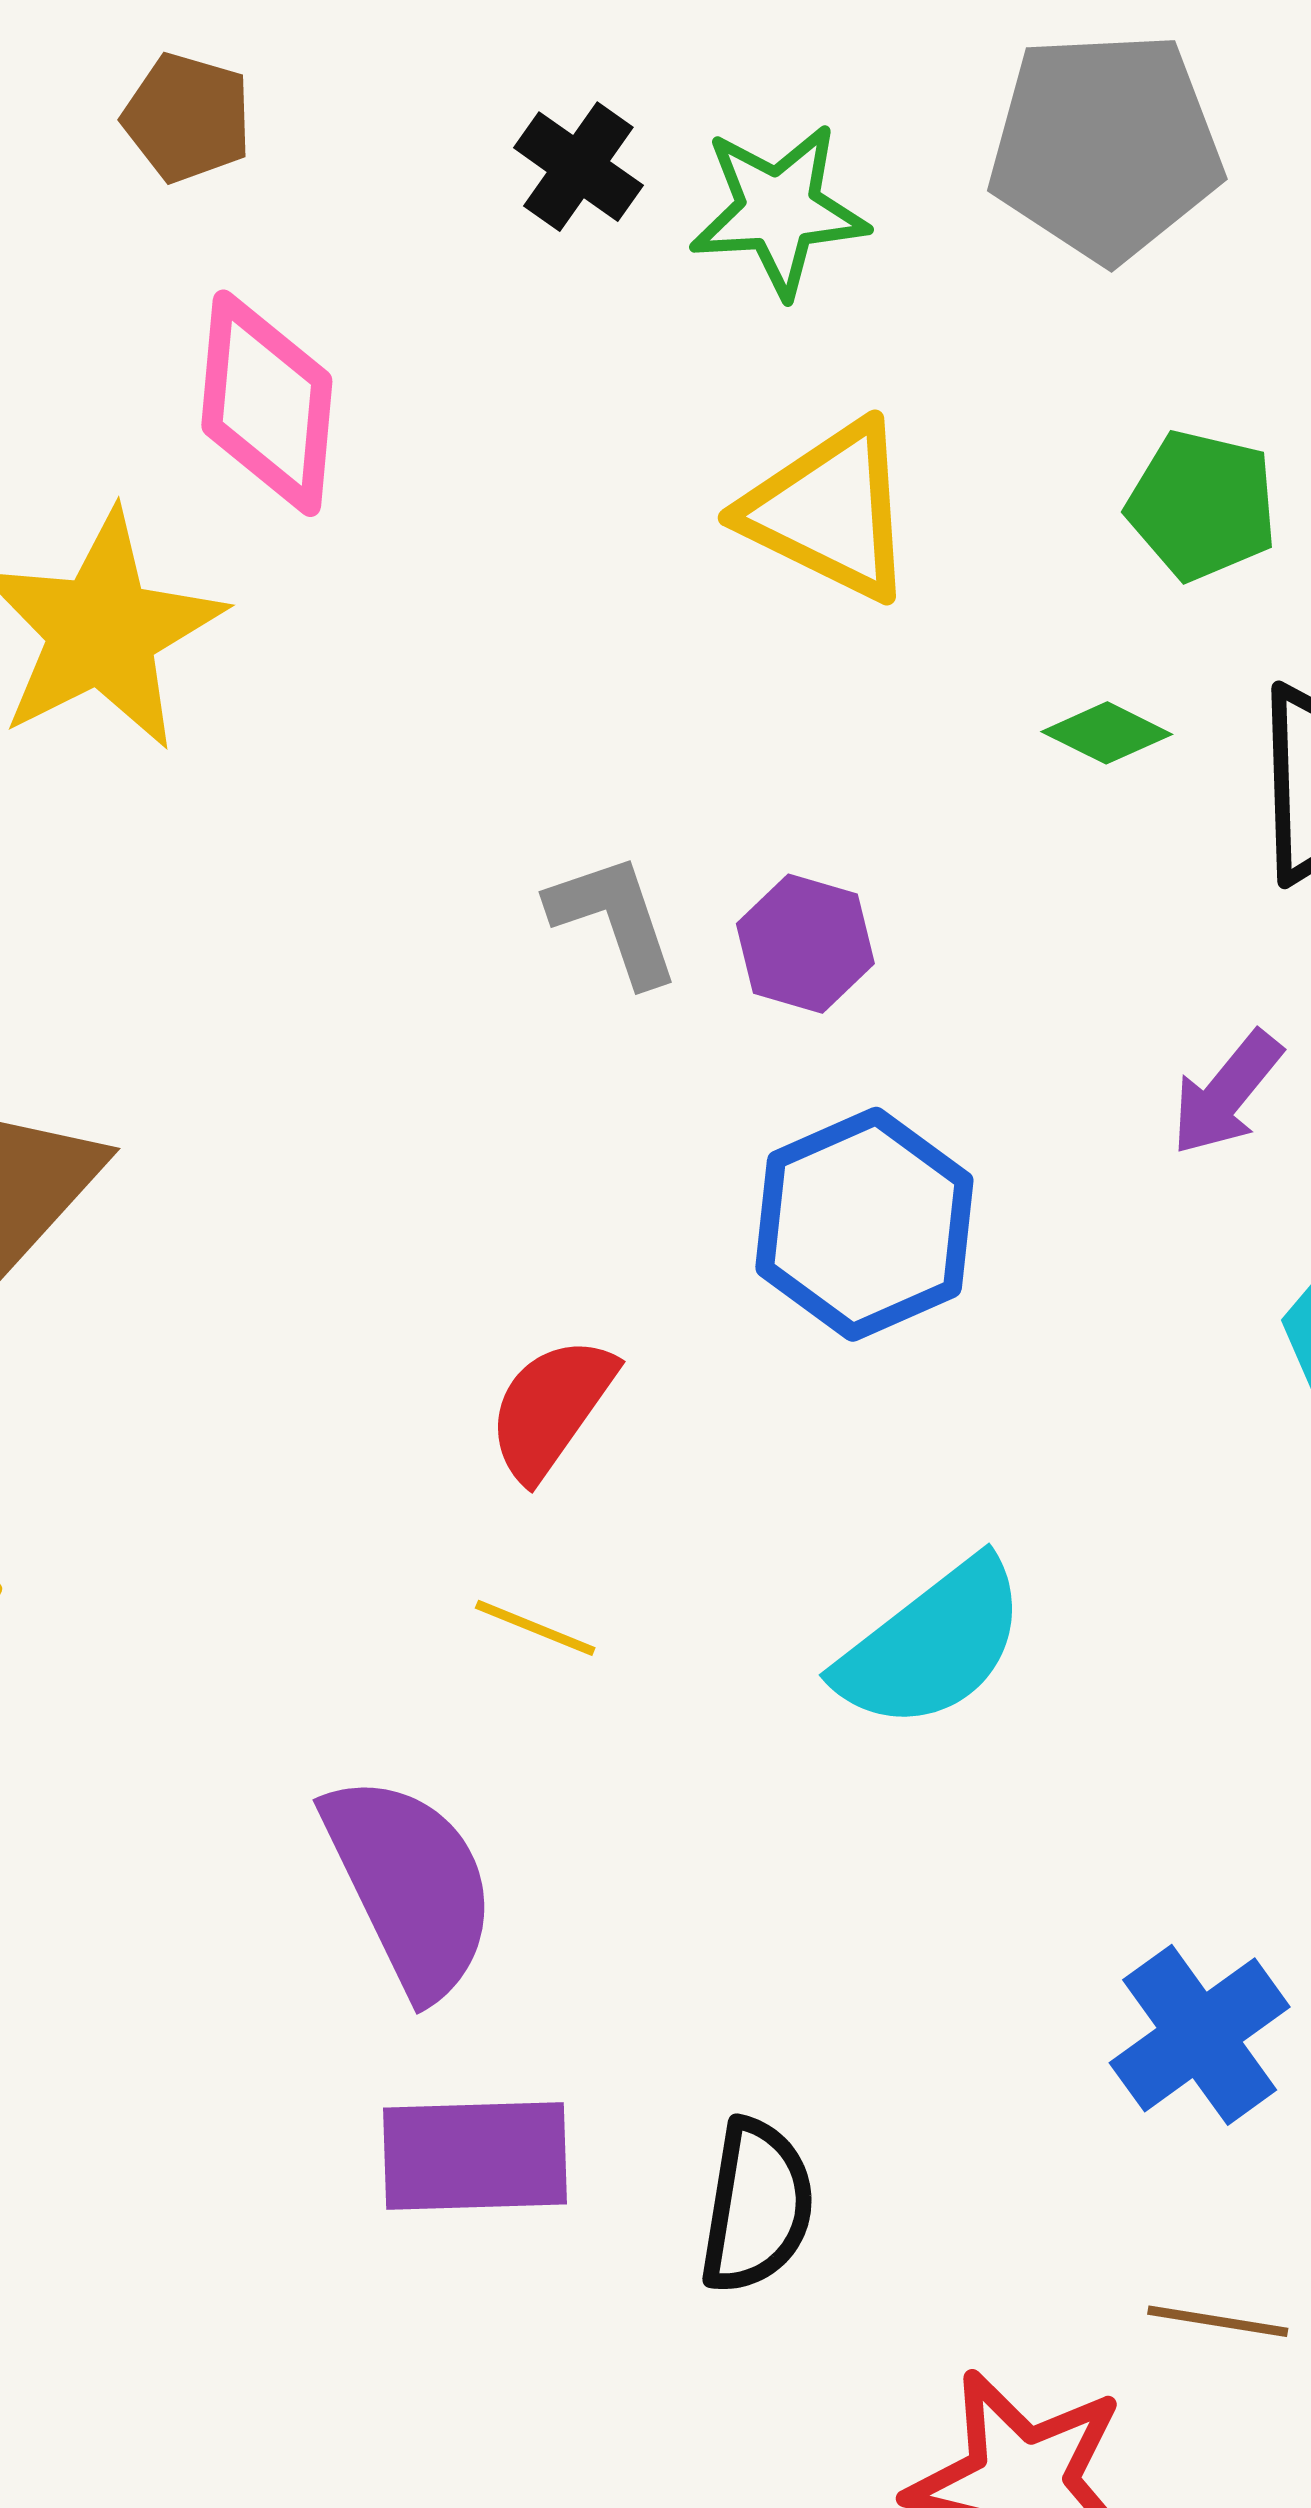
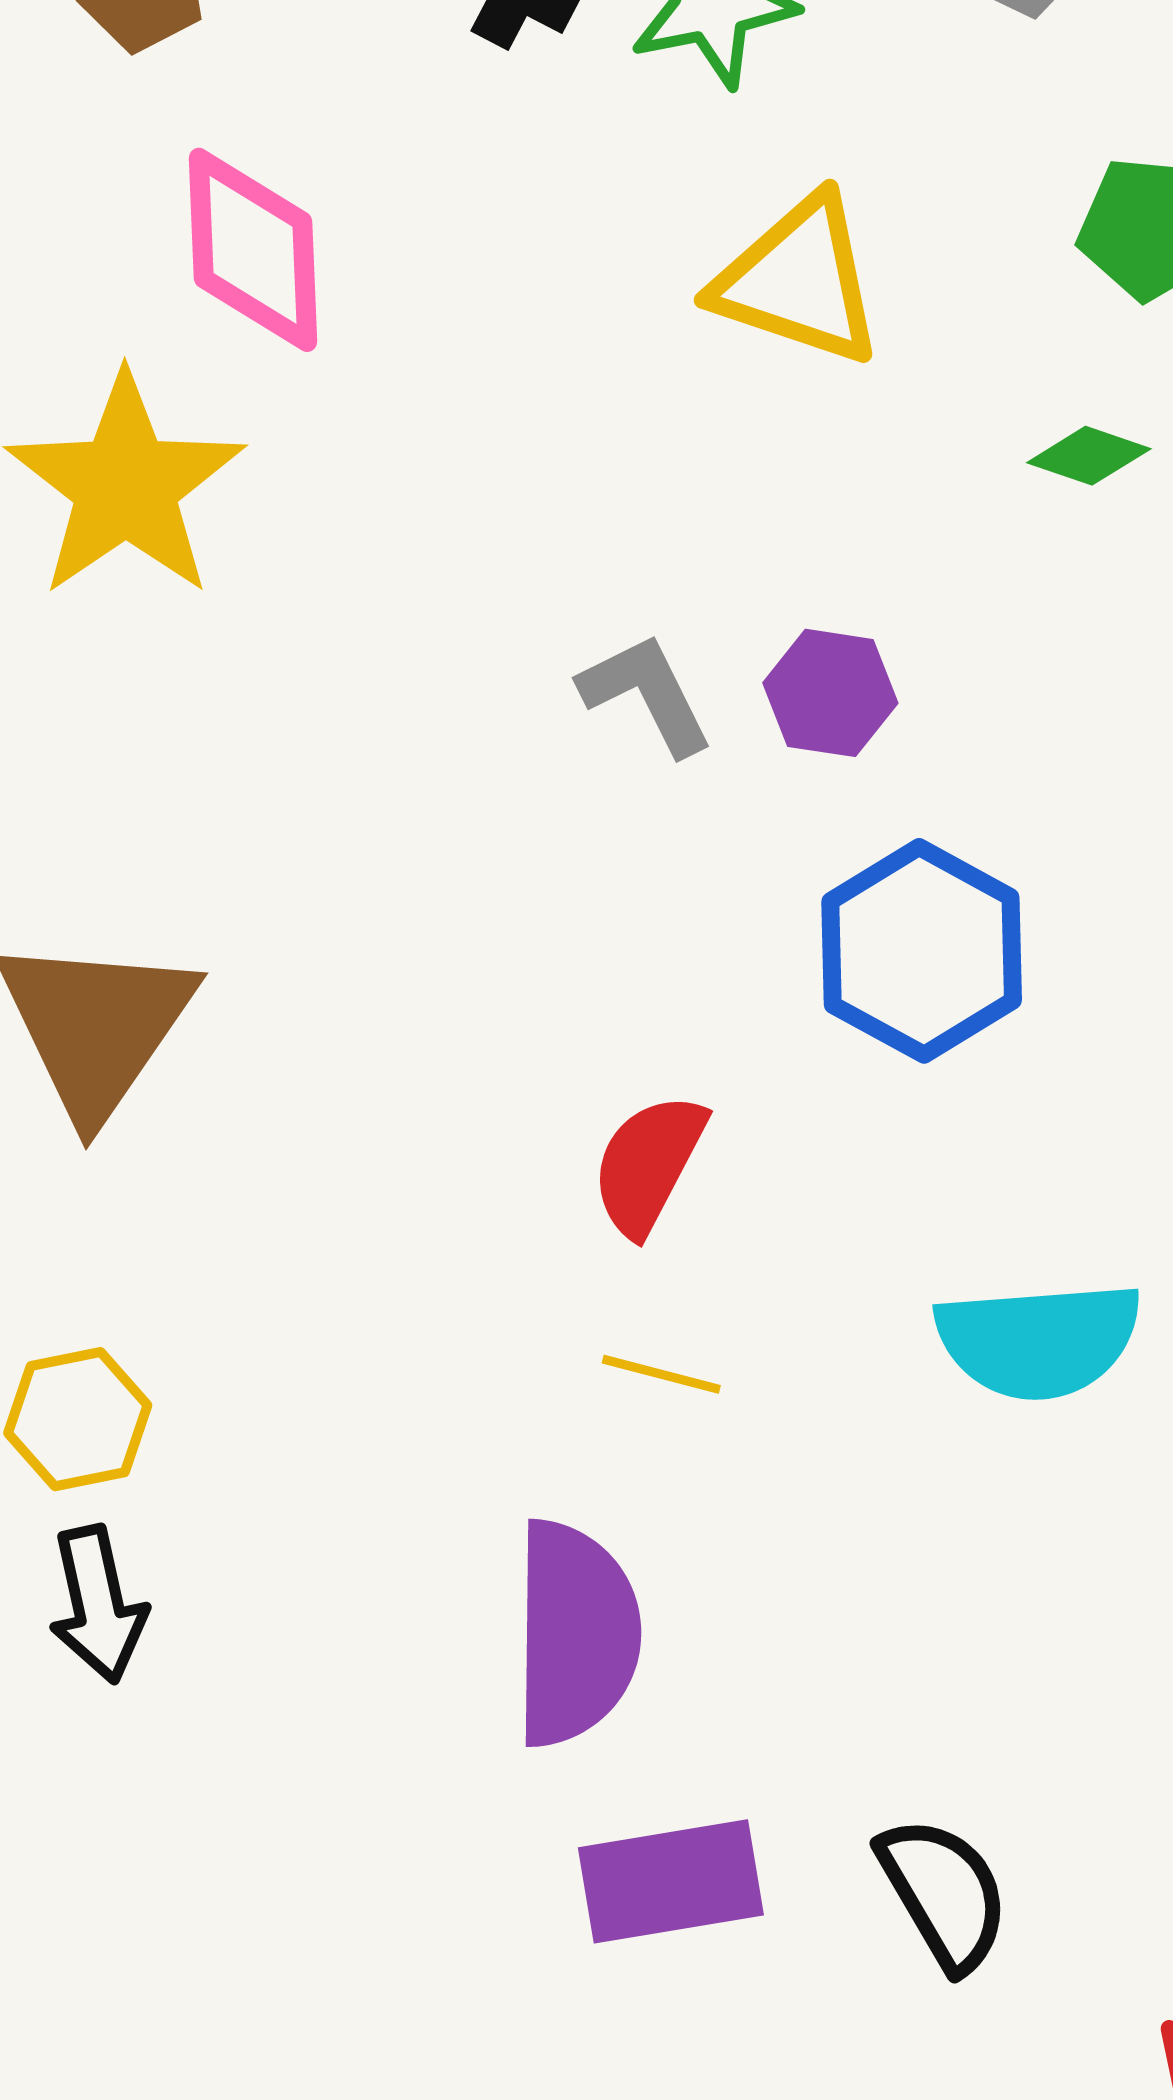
cyan semicircle: (932, 1645) -> (1039, 1340), turned 41
purple semicircle: (410, 1885) -> (575, 1633), turned 34
black semicircle: (757, 2206) -> (944, 1893), turned -32

